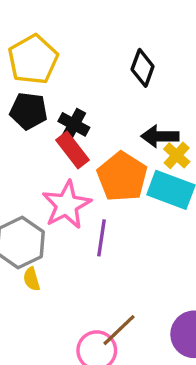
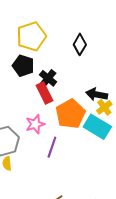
black diamond: (143, 68) -> (80, 44), moved
pink star: (67, 205) -> (35, 124), size x0.7

